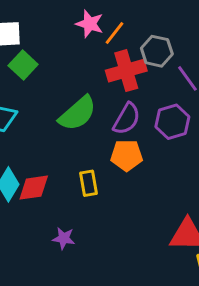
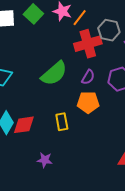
green square: (23, 65) -> (33, 14), moved
purple semicircle: (127, 119) -> (88, 77), size x0.7

